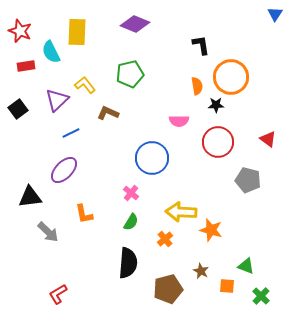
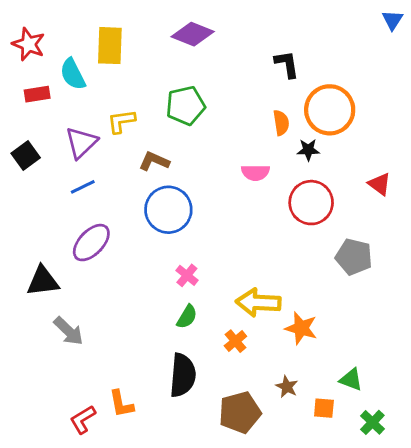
yellow L-shape: (85, 85) -> (121, 121), turned -60
blue line: (71, 133) -> (83, 187), moved
red triangle: (268, 139) -> (380, 184), moved
blue circle: (152, 158) -> (168, 210), moved
orange L-shape: (84, 214) -> (121, 404), moved

